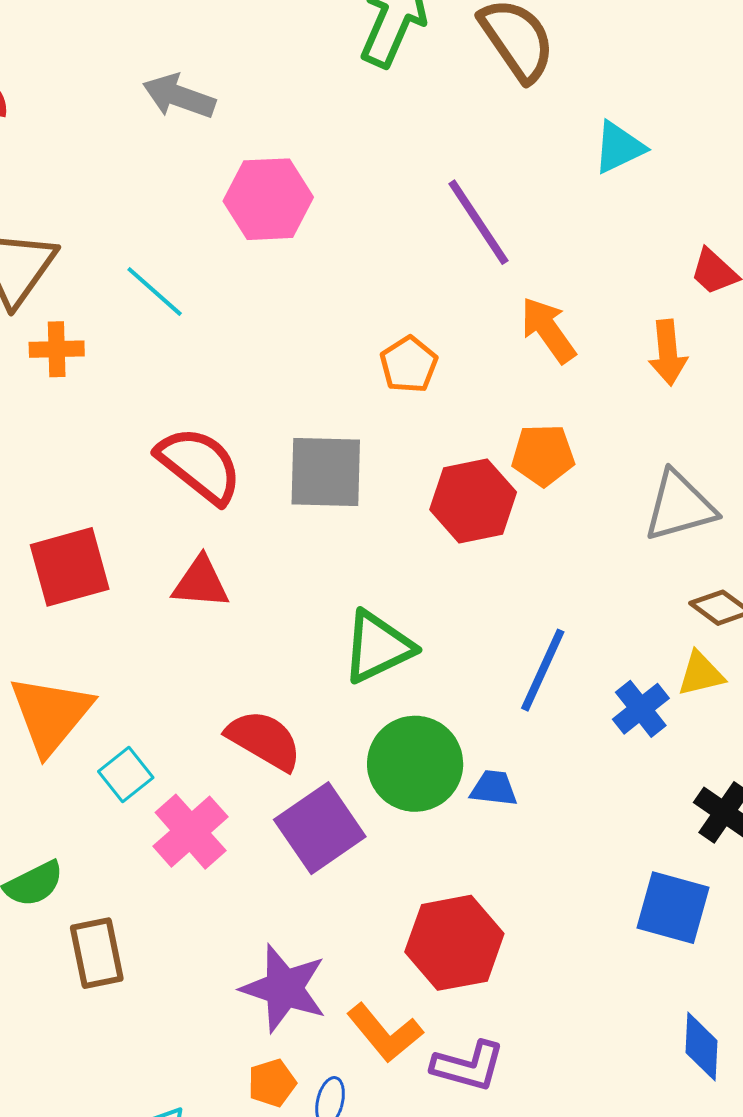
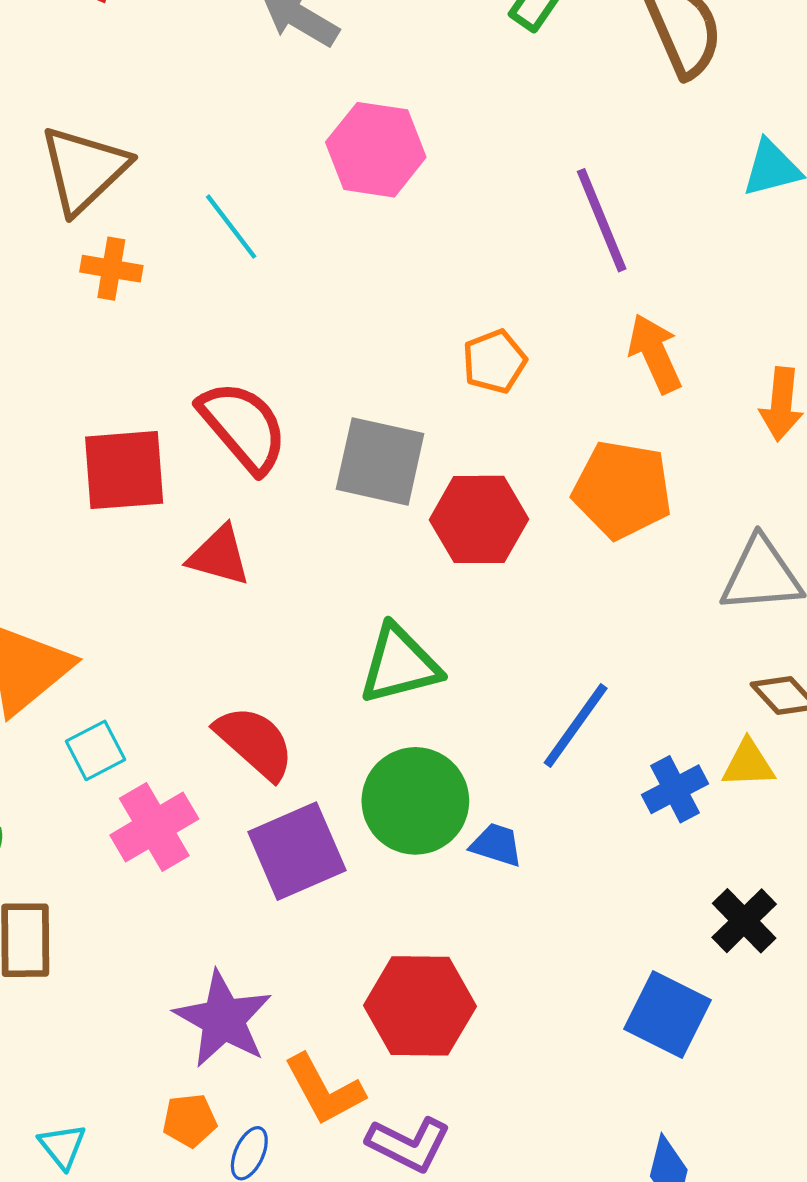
orange pentagon: (543, 455) -> (622, 490), size x1.4
red hexagon: (473, 501) -> (479, 519), moved
red square: (70, 567) -> (124, 470), moved

